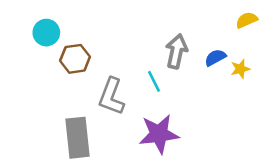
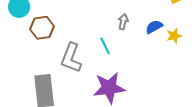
gray arrow: (176, 51) -> (123, 22), size x0.6

